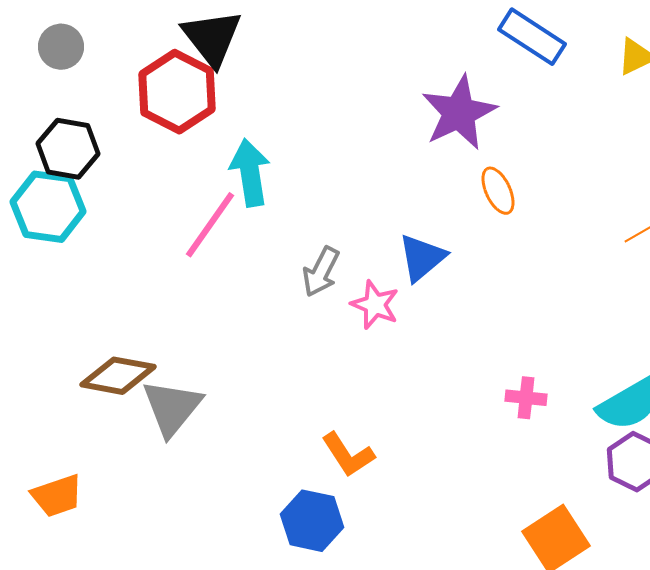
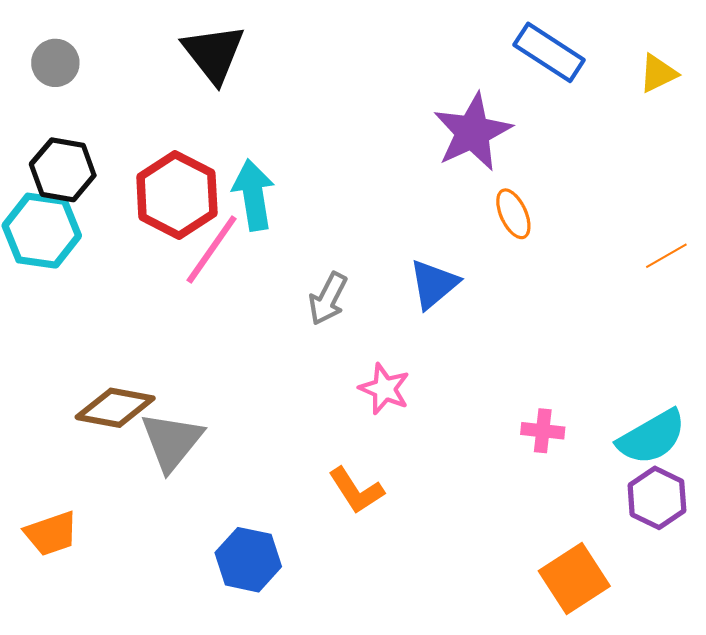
red hexagon: (177, 92) -> (177, 195), moved
pink star: (375, 305) -> (384, 389), moved
blue hexagon: (312, 521) -> (248, 560), moved

